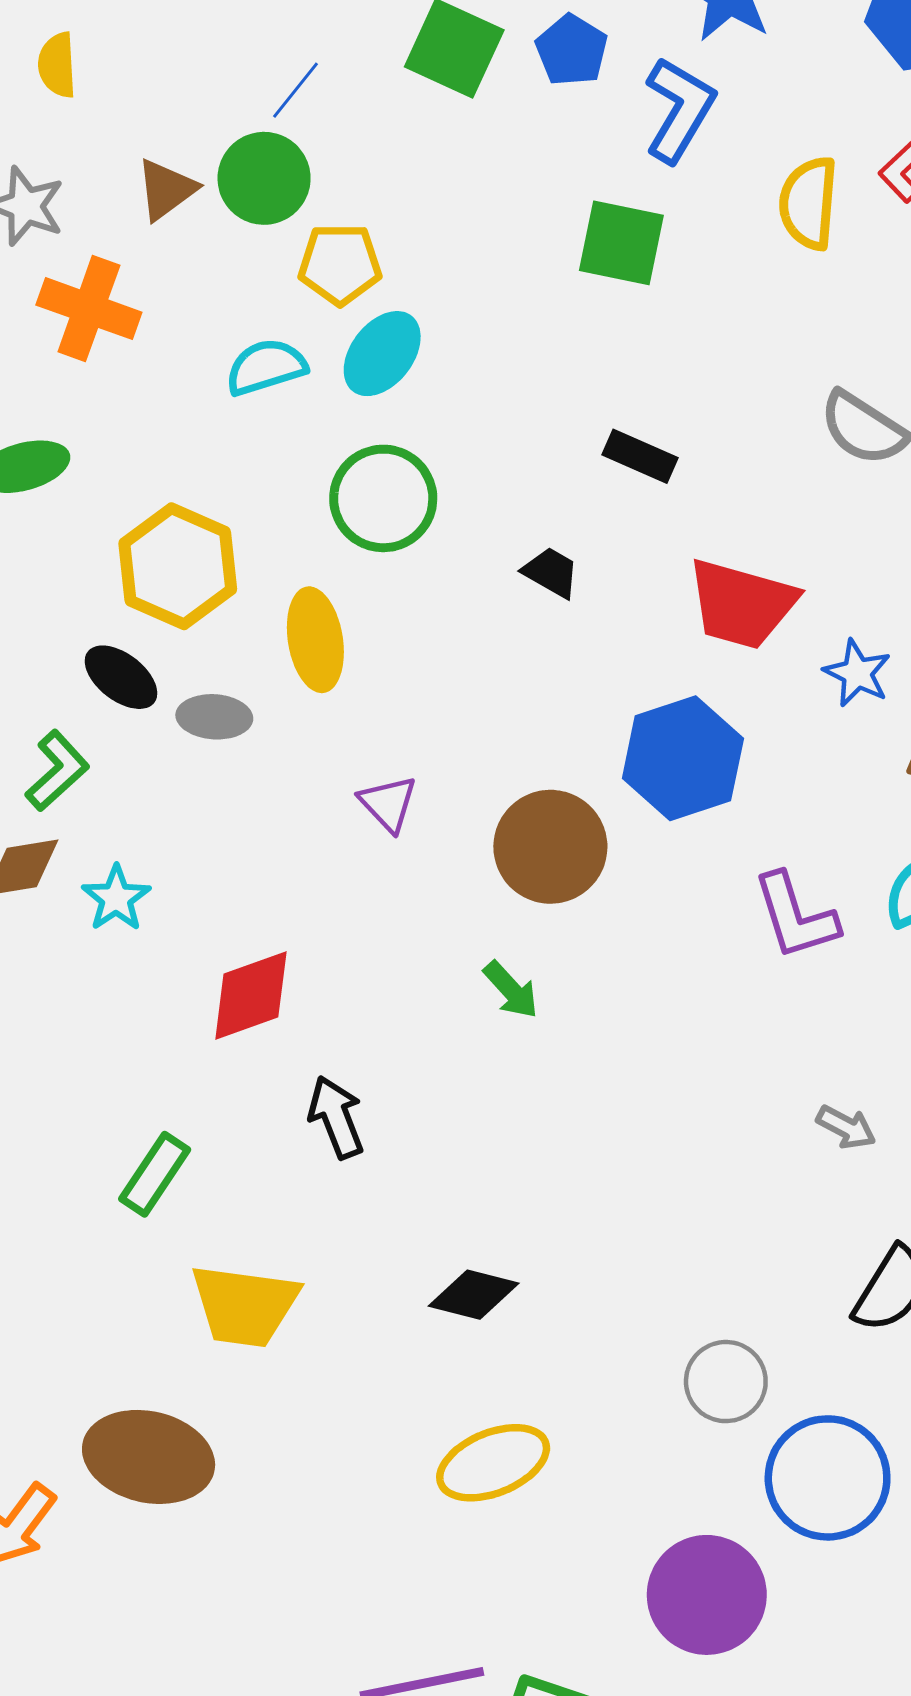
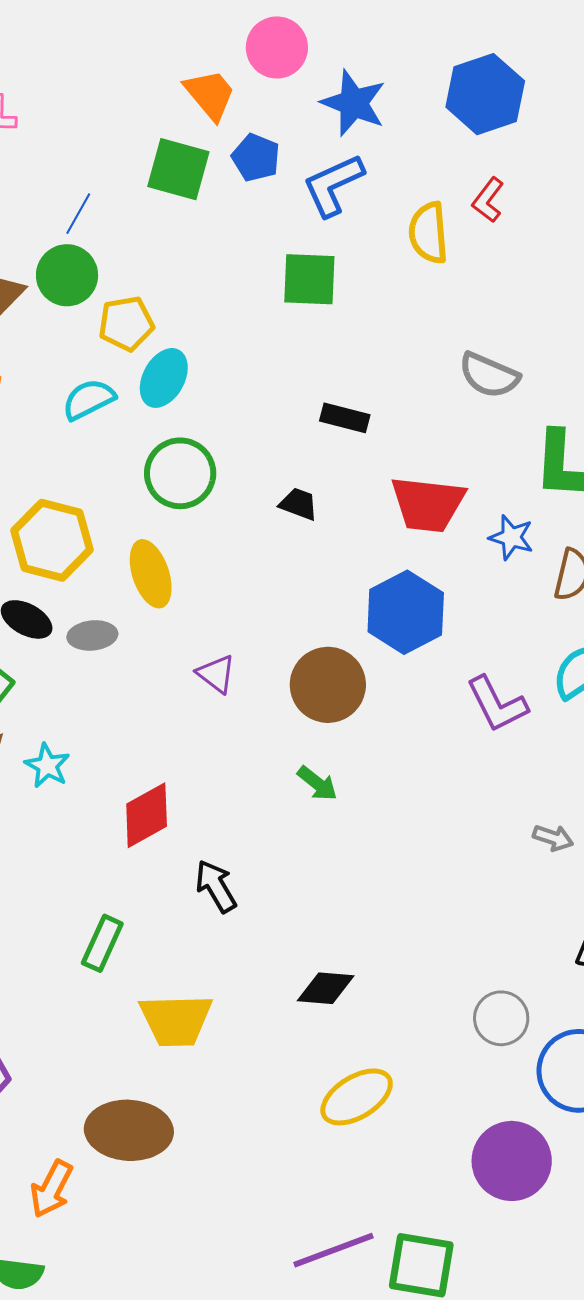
blue L-shape: (679, 110) -> (333, 185), turned -136

